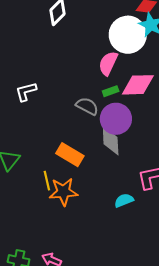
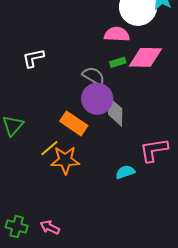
pink semicircle: (108, 63) -> (117, 34), turned 65
purple circle: (116, 119) -> (97, 99), moved
yellow line: (47, 181) -> (49, 148), turned 60

